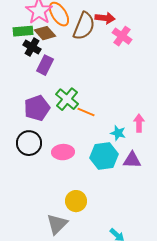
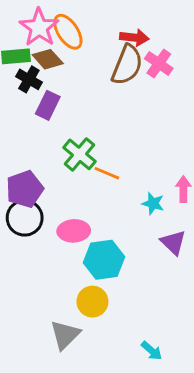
brown semicircle: (84, 26) -> (127, 65), moved
purple pentagon: (37, 108) -> (25, 189), moved
cyan hexagon: (104, 156) -> (104, 260), moved
purple triangle: (132, 160) -> (173, 242), turned 42

